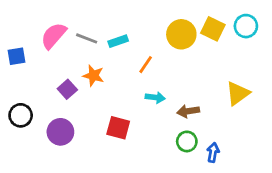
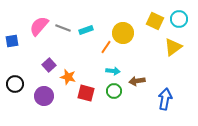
yellow circle: (181, 34) -> (123, 33), moved
orange star: (93, 76) -> (68, 77), moved
yellow triangle: (238, 93) -> (173, 47), moved
green circle: (187, 141) -> (114, 91), moved
blue arrow: (213, 152) -> (165, 99), moved, size x1.5

